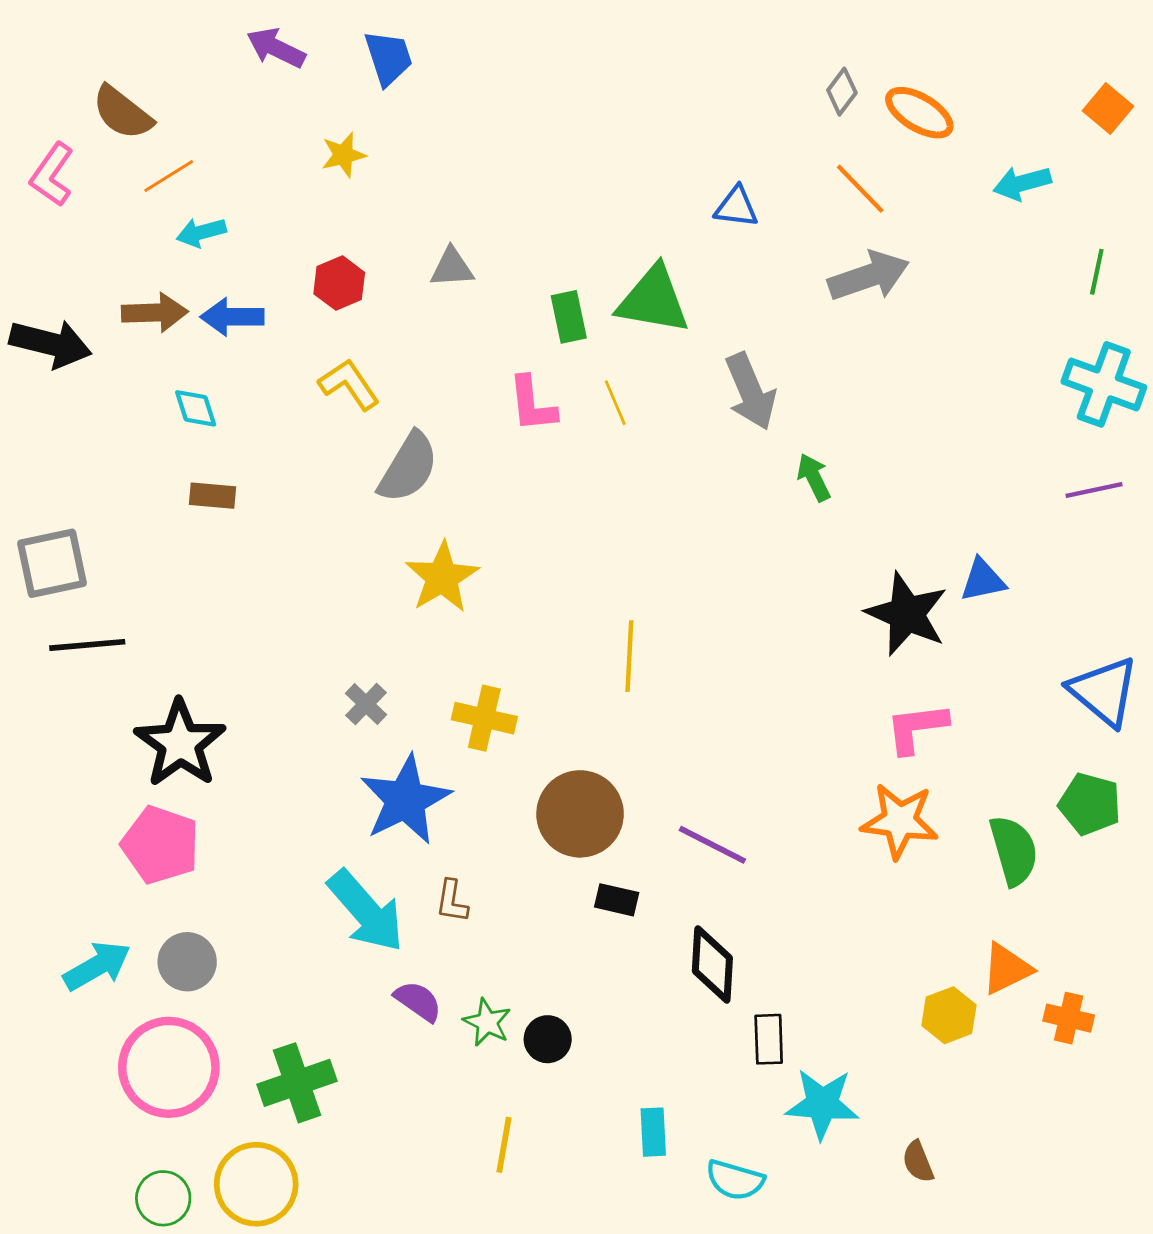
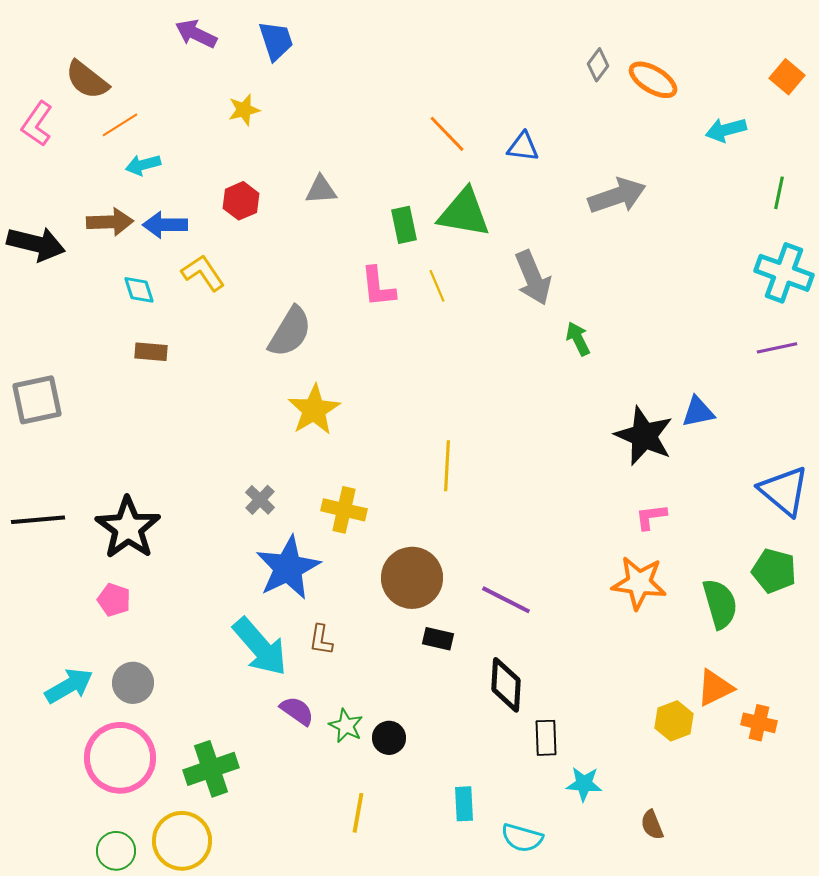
orange line: (860, 189) -> (447, 134), moved
yellow L-shape: (349, 384) -> (203, 273), moved
black line: (87, 645) -> (38, 520), moved
pink L-shape: (917, 728) -> (651, 517), size x0.7
pink pentagon: (160, 845) -> (114, 600), size x0.6
cyan star: (822, 1104) -> (584, 784), size x0.7

